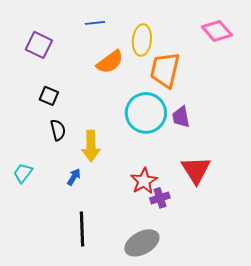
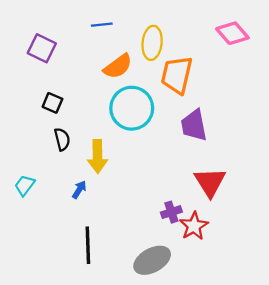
cyan circle: (146, 113) -> (132, 108), moved
purple trapezoid: (181, 117) -> (194, 125), size x1.4
red star: (144, 181) -> (194, 226), moved

